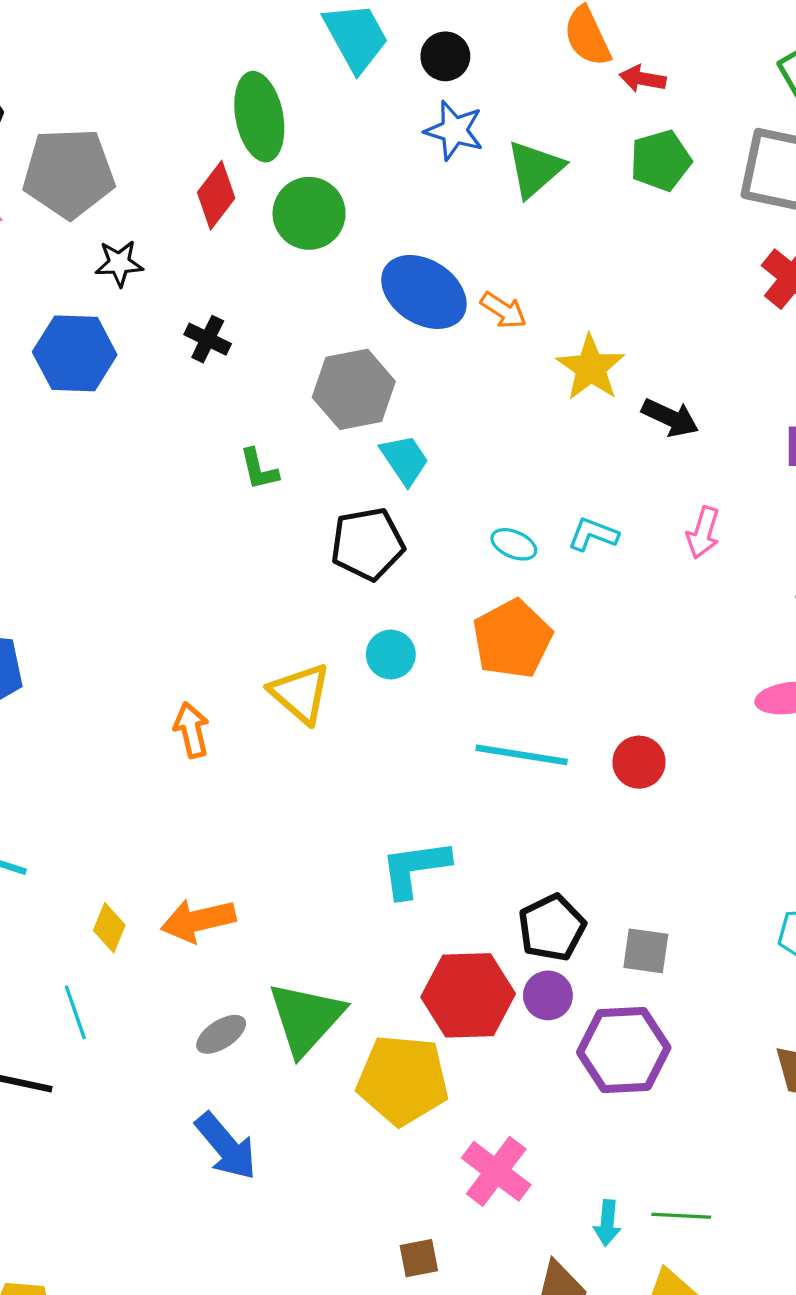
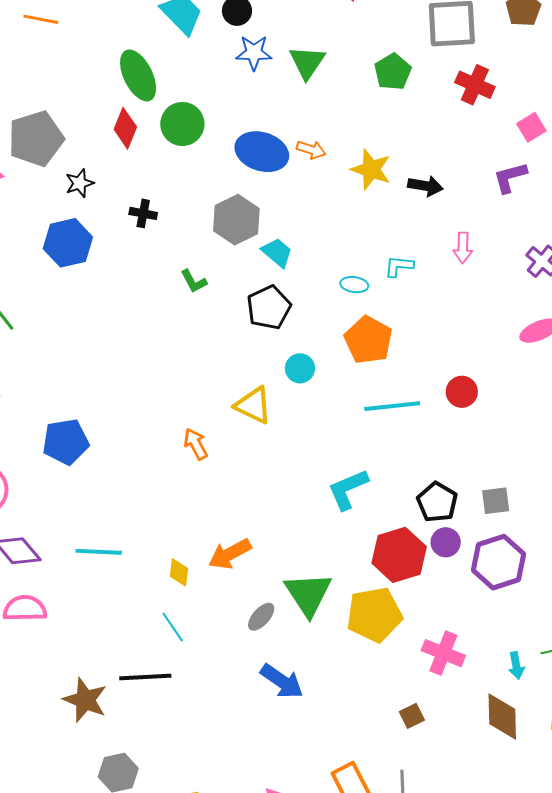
green pentagon: (661, 160) -> (393, 72), moved

